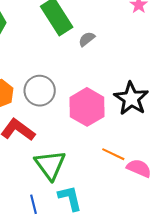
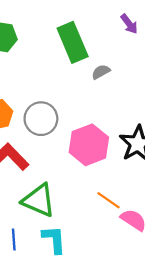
green triangle: (50, 165) -> (39, 200), turned -40

